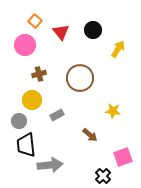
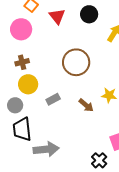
brown cross: (39, 74) -> (22, 62), moved
brown arrow: (90, 135) -> (86, 105), moved

